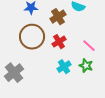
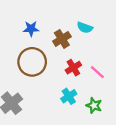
red cross: (59, 42) -> (73, 68), moved
green star: (86, 66) -> (94, 105), moved

